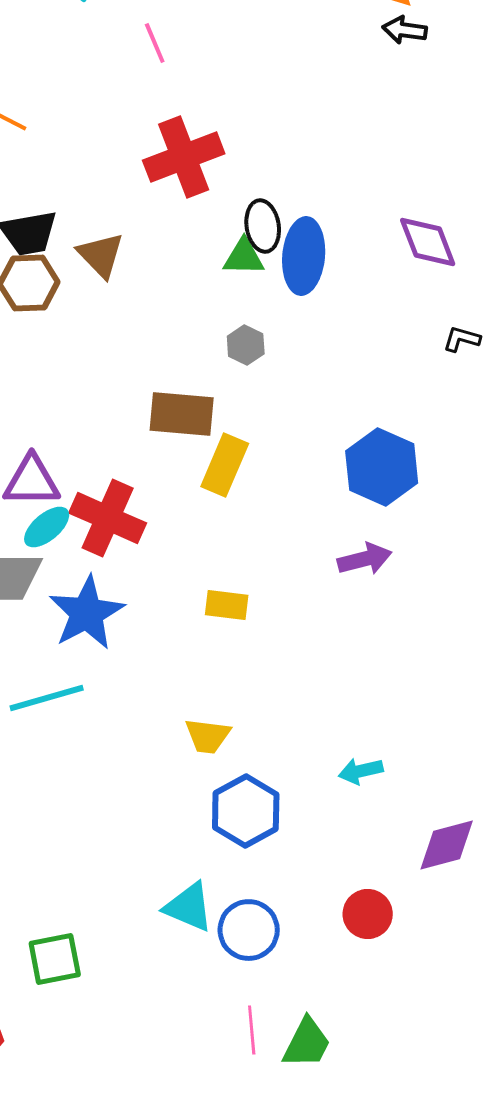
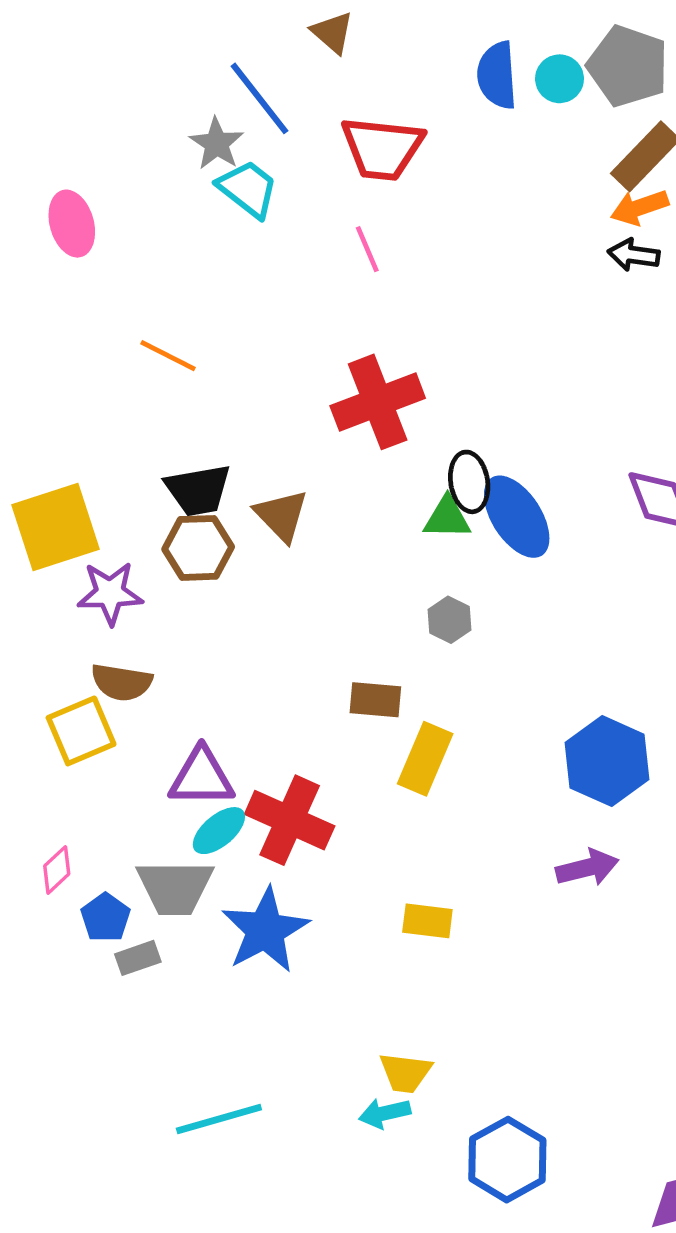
pink line: (155, 43) -> (367, 249), moved
blue ellipse: (304, 256) -> (517, 517), turned -38
brown rectangle: (182, 414) -> (375, 700), size x0.7
cyan line: (47, 698) -> (219, 1119), moved
cyan arrow: (361, 771) -> (385, 1113), moved
blue hexagon: (246, 811) -> (507, 1160), moved

